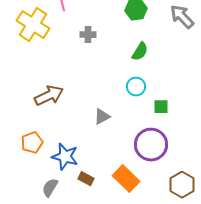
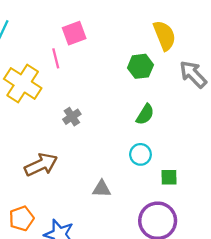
gray cross: (88, 35) -> (72, 117), moved, turned -35
gray triangle: (102, 117) -> (102, 189), turned 30

